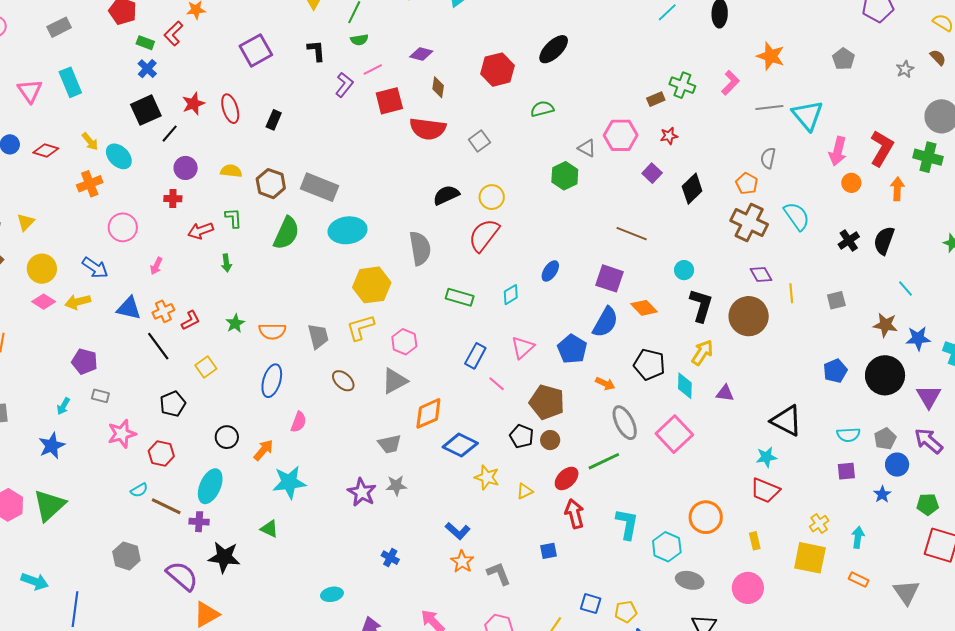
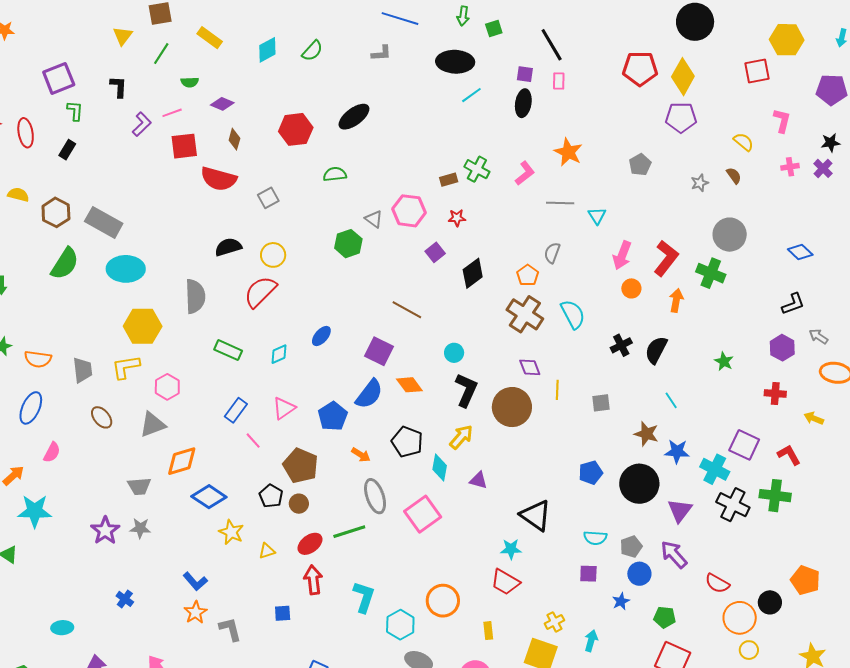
green semicircle: (359, 40) -> (190, 82), moved
cyan triangle: (808, 115) -> (597, 216), size x0.6
green L-shape: (233, 218) -> (75, 111), moved

